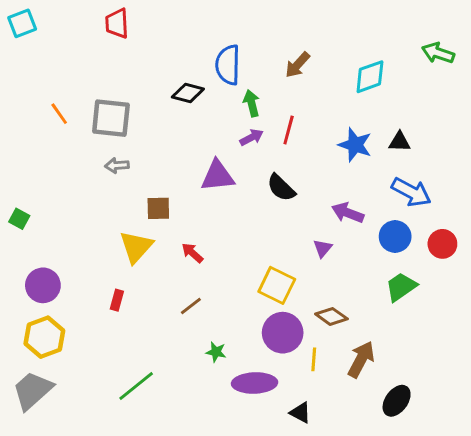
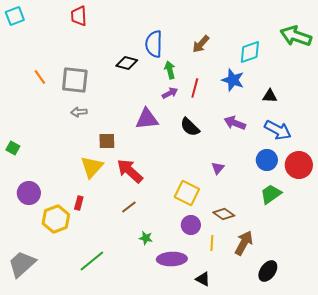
green arrow: (438, 53) -> (296, 36), size x1.4
blue star: (355, 145) -> (233, 80), moved
purple arrow: (348, 213) -> (235, 123), moved
red circle: (442, 244) -> (299, 165), size x1.4
red arrow: (192, 253) -> (130, 171), size x1.8
purple circle: (283, 333) -> (191, 225), size x0.7
yellow hexagon: (44, 337) -> (56, 219), moved

